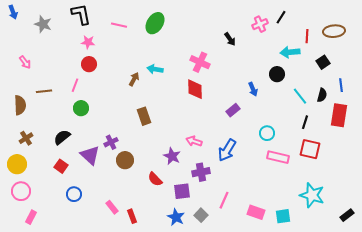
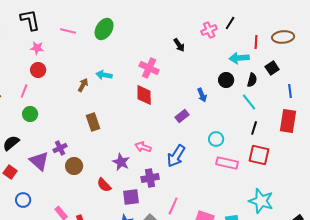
black semicircle: (322, 95) -> (252, 80), moved

